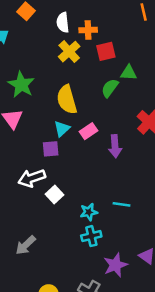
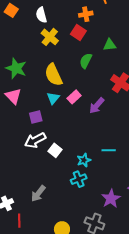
orange cross: (88, 30) -> (86, 14), moved
red square: (106, 51) -> (78, 33), turned -35
green triangle: (129, 73) -> (110, 45), moved
purple arrow: (115, 146) -> (97, 106), turned 54
purple square: (51, 149) -> (36, 117), moved
cyan cross: (91, 236) -> (79, 179), moved

